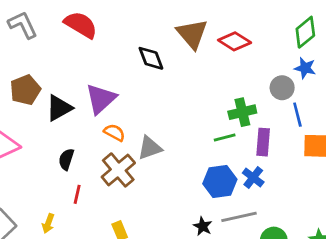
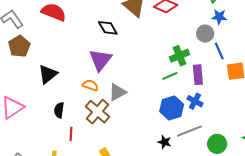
brown pentagon: (25, 90) -> (19, 46), moved
purple triangle: (101, 99) -> (100, 60), moved

